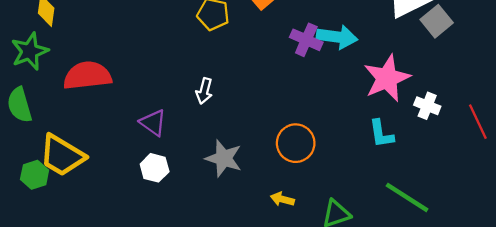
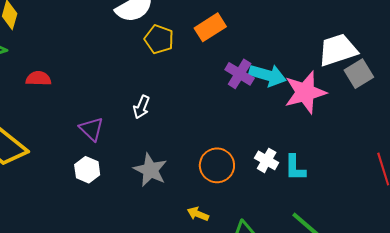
red semicircle: (87, 76) -> (38, 78), size x0.6
pink star: (387, 78) -> (305, 92), moved
white cross: (427, 106) -> (267, 160), moved

